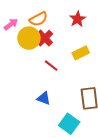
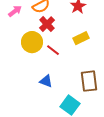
yellow circle: (29, 38) -> (32, 42), moved

